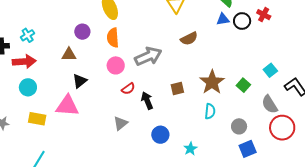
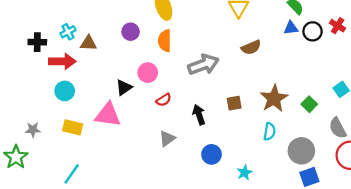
brown triangle: (69, 55) -> (88, 43), moved
pink circle: (116, 65) -> (148, 73), moved
red semicircle: (128, 89) -> (164, 100), moved
gray circle: (239, 126) -> (301, 151), size x1.5

